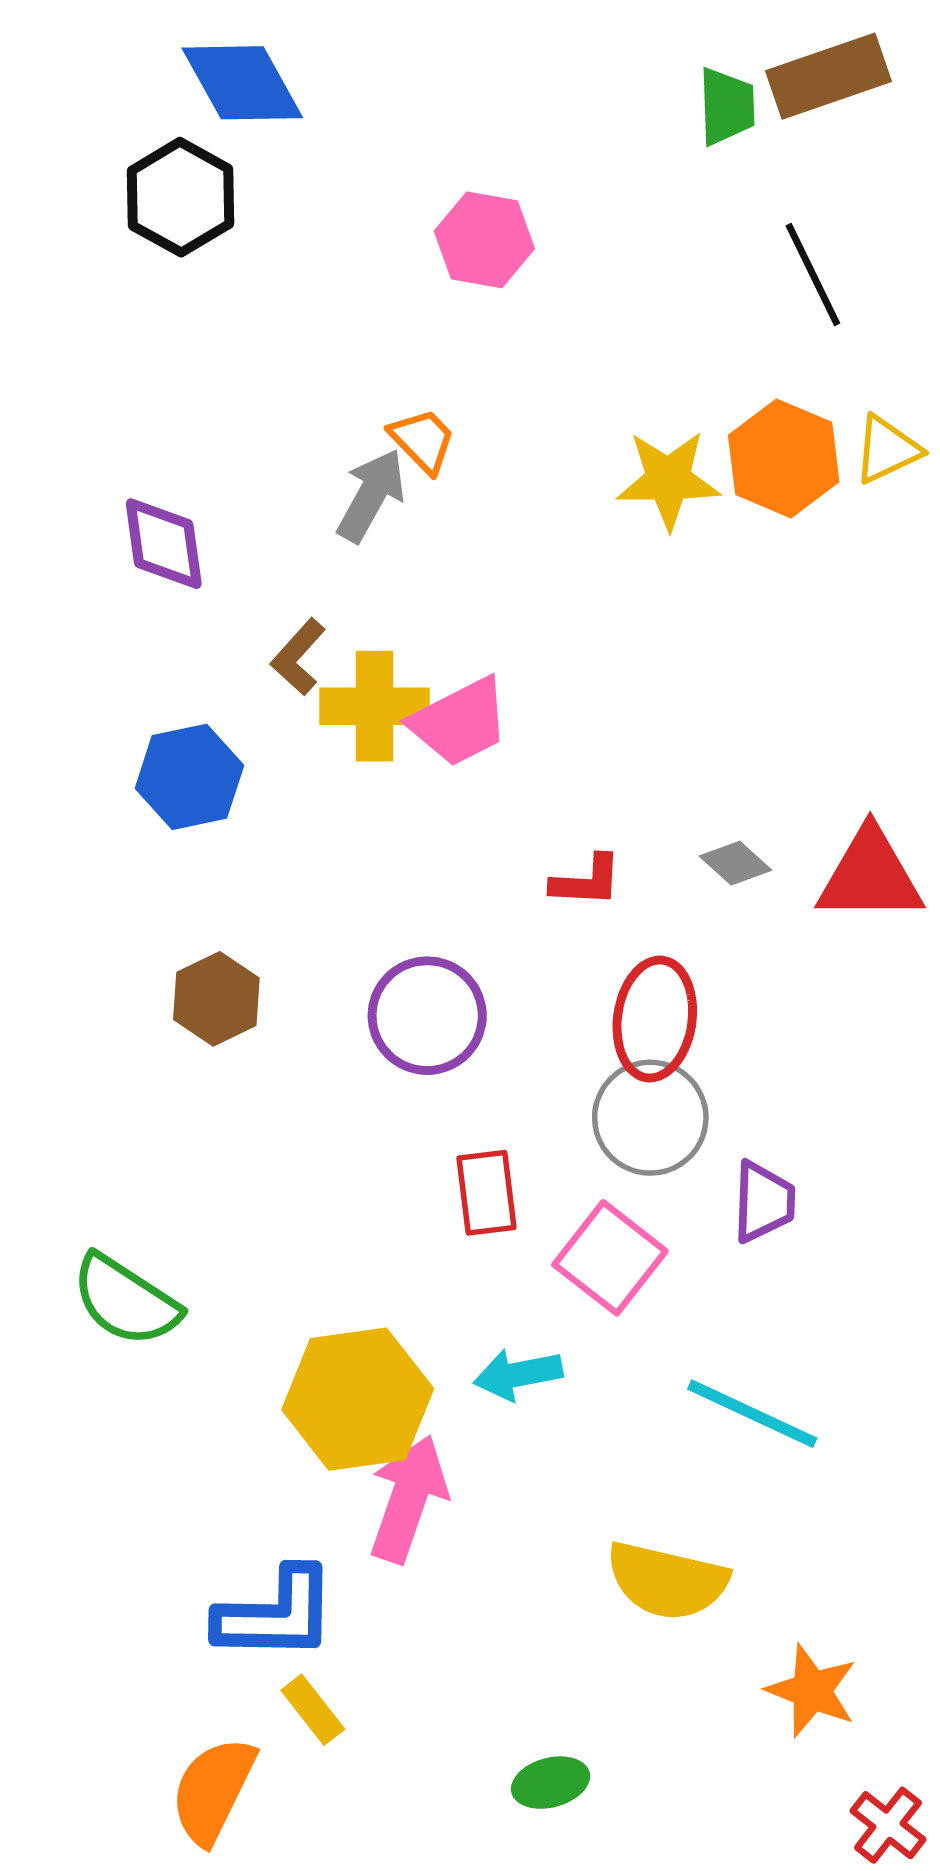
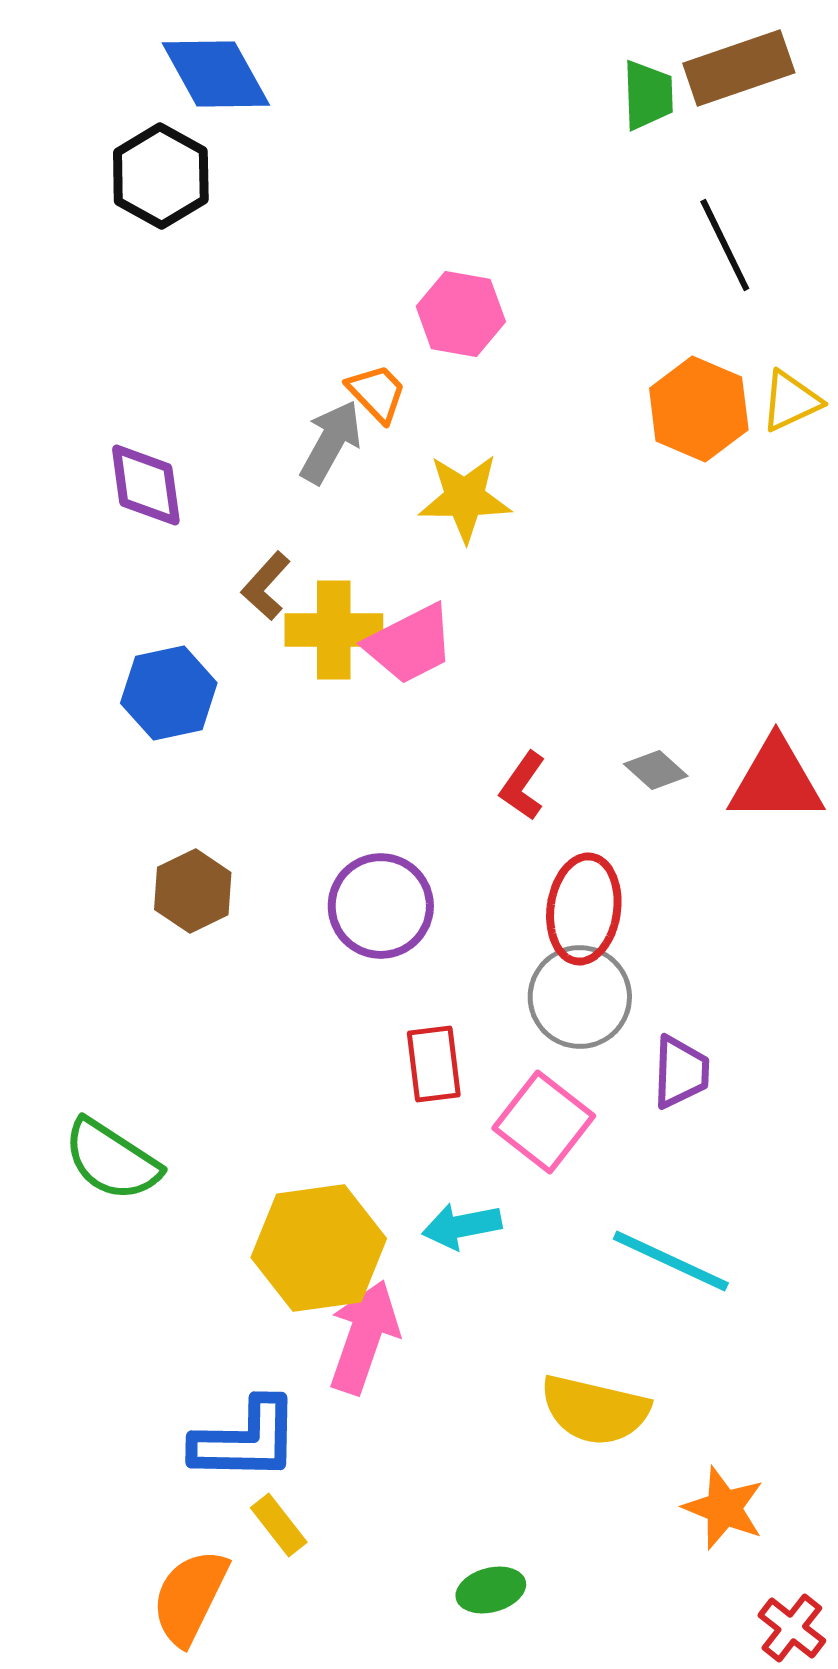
pink hexagon: (484, 240) -> (461, 314), moved
yellow star: (668, 480) -> (465, 498), moved
red L-shape: (586, 881) -> (523, 786), turned 122

